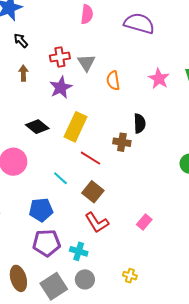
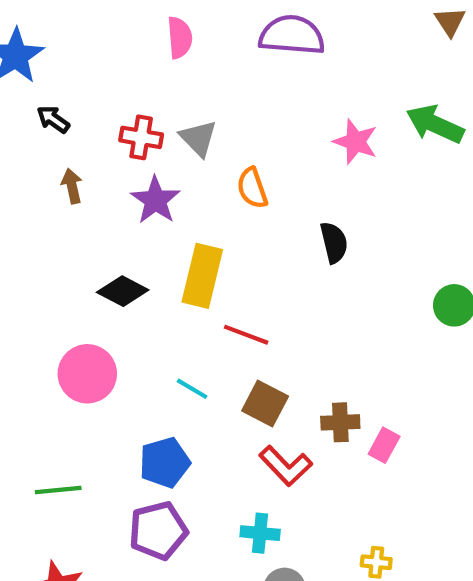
red cross: (60, 57) -> (141, 137), turned 30
orange semicircle: (113, 80) -> (252, 188), moved
brown cross: (122, 142) -> (340, 422), moved
purple pentagon: (47, 243) -> (158, 531), moved

